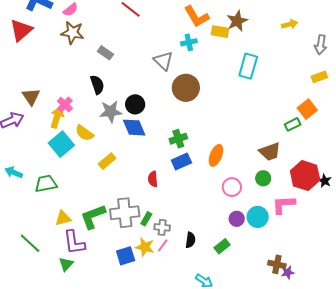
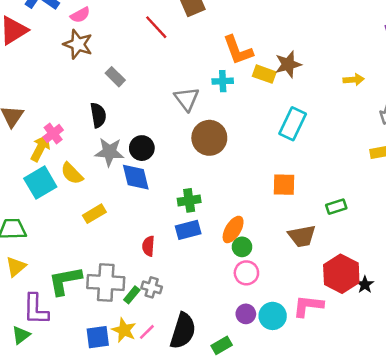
orange square: (307, 109) -> (284, 185), moved, turned 30
green circle: (263, 178) -> (242, 247), moved
yellow triangle: (63, 218) -> (16, 267), moved, turned -36
gray cross: (162, 227) -> (152, 287), moved
black semicircle: (190, 240) -> (183, 331), size x1.8

